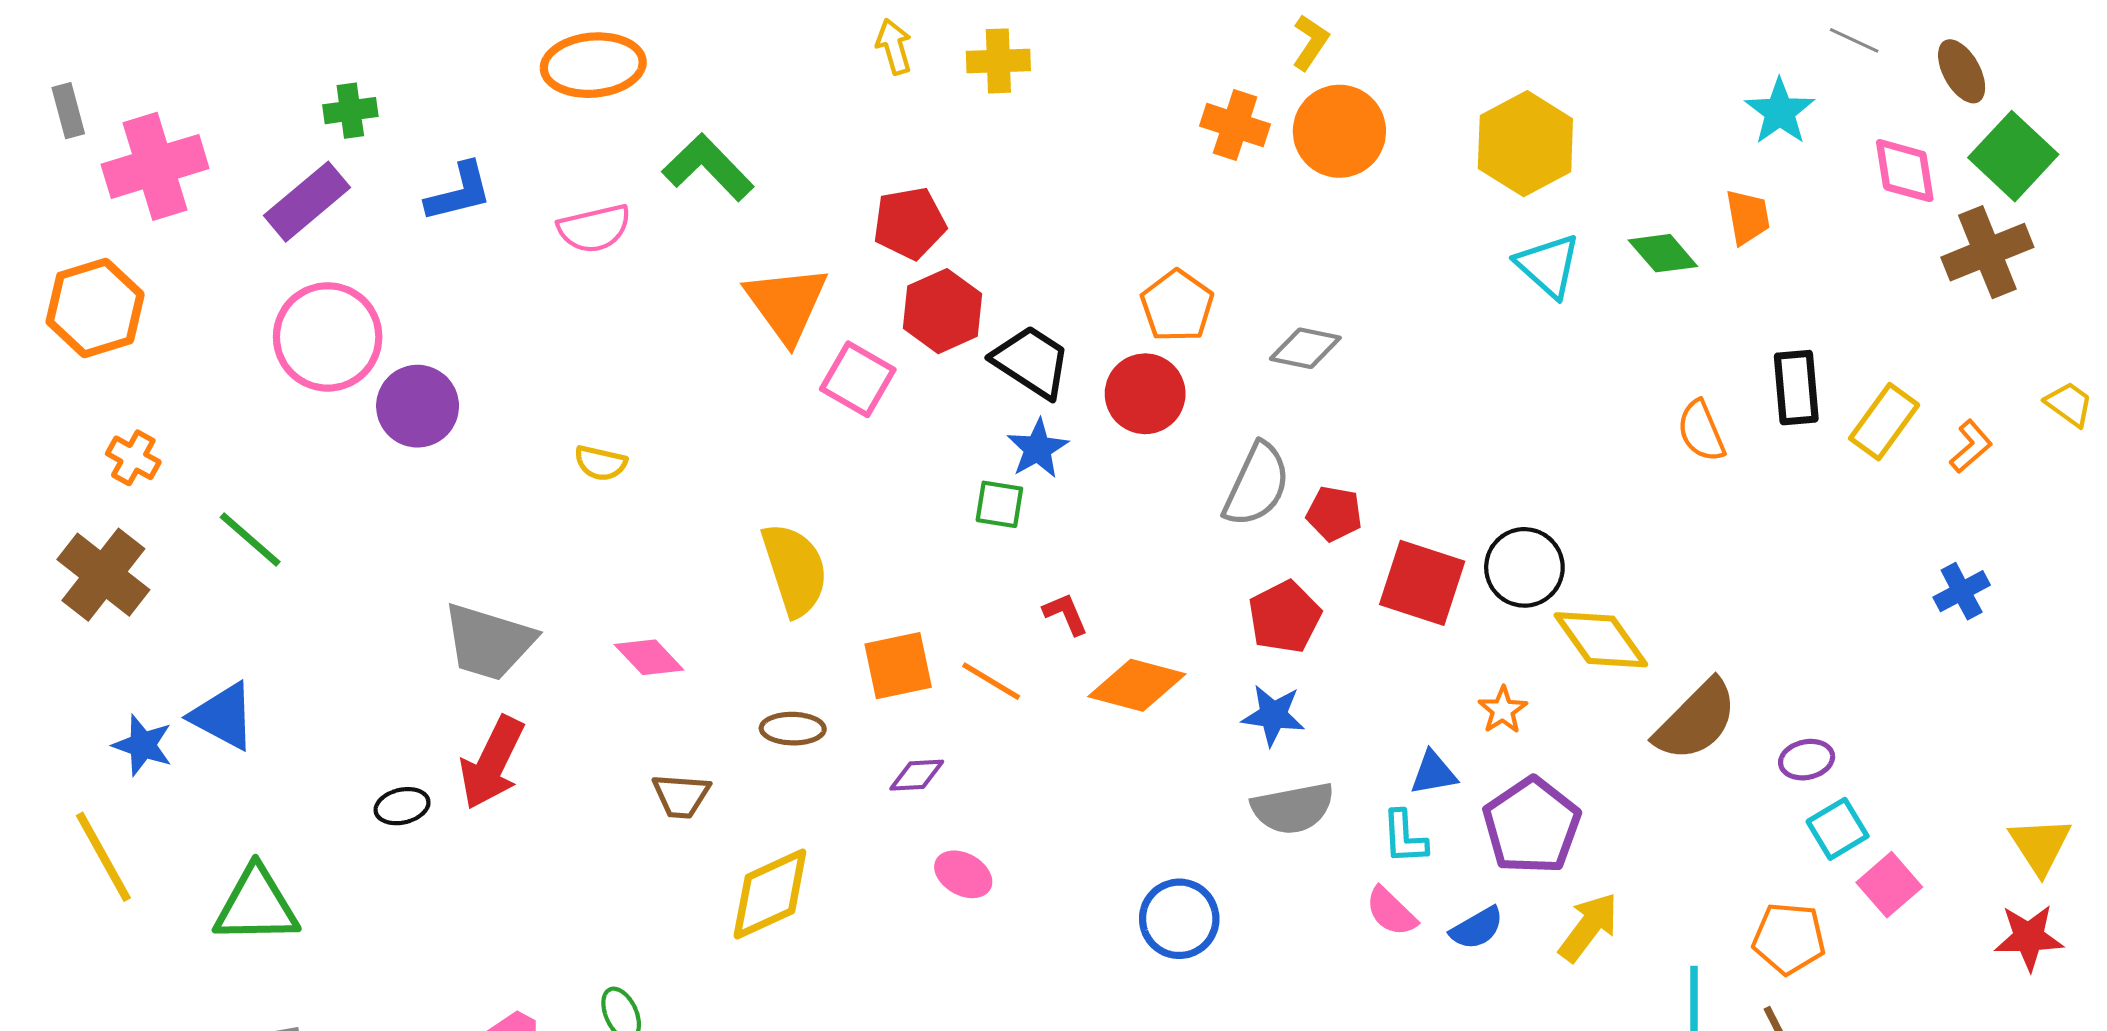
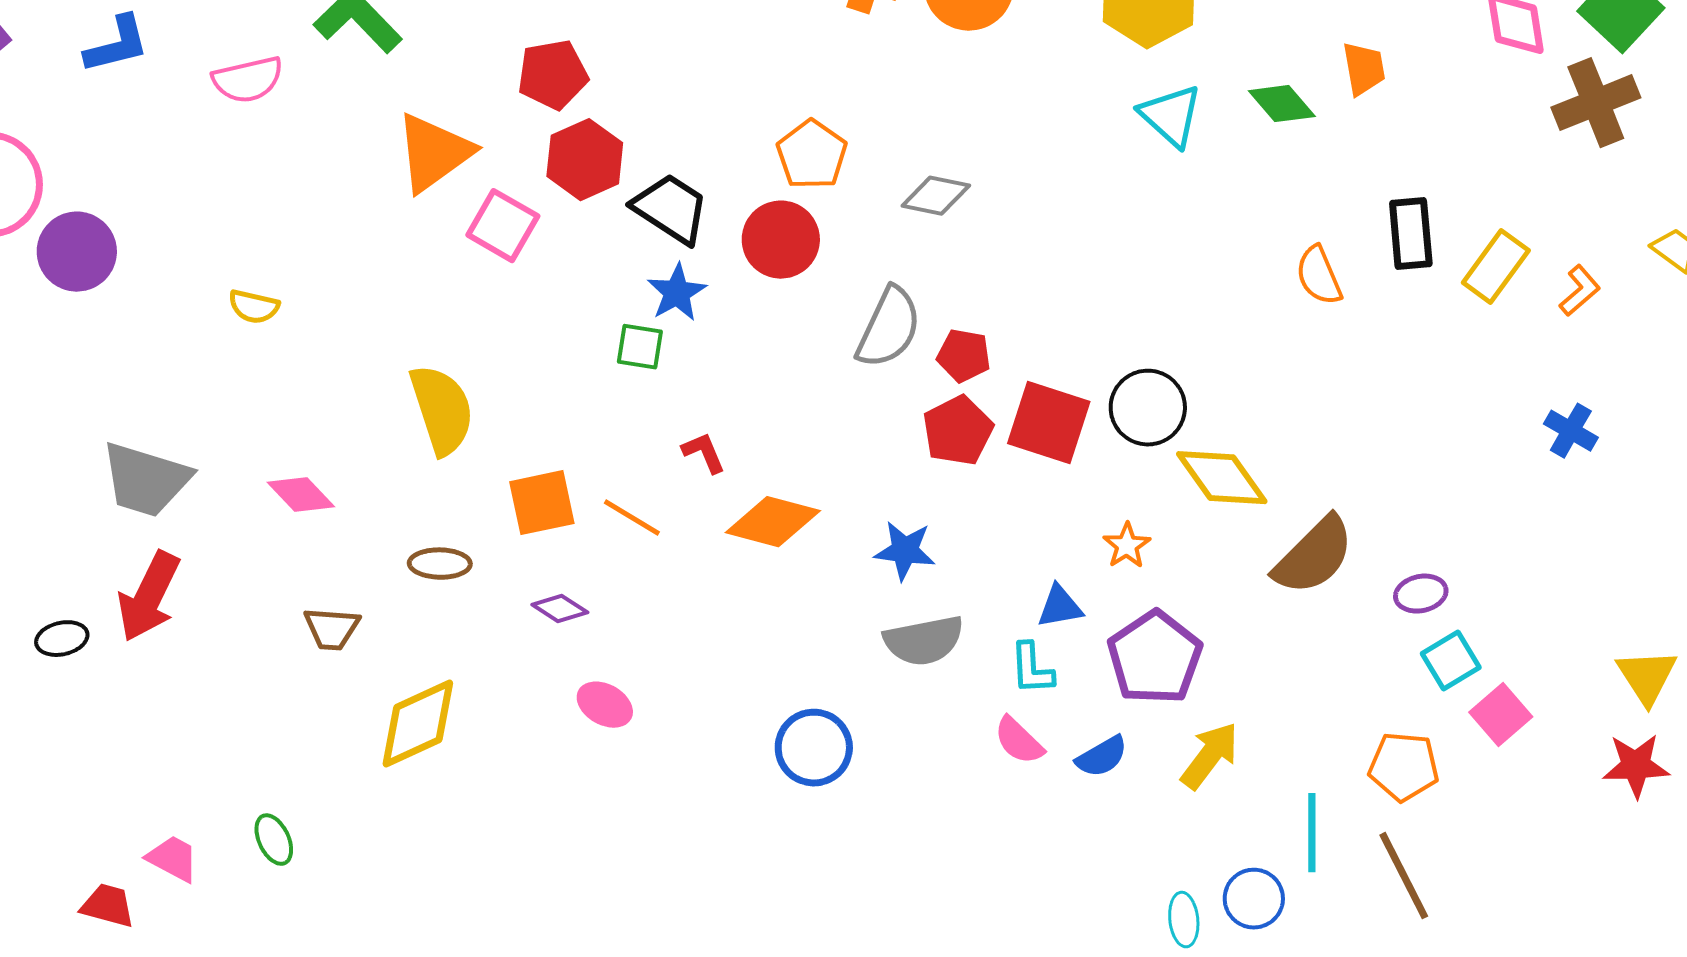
orange triangle: (786, 304) -> (434, 153), turned 30
blue cross: (1962, 591) -> (1571, 431), turned -32
red pentagon: (1285, 617) -> (958, 431), moved
purple diamond: (917, 775) -> (560, 609), turned 36

